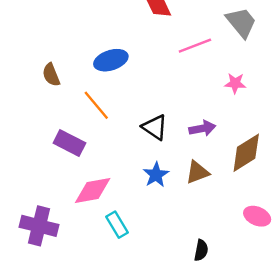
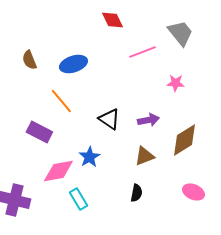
brown semicircle: (51, 75) -> (29, 60), moved
blue star: (156, 175) -> (89, 157), moved
black semicircle: (201, 250) -> (136, 193), moved

